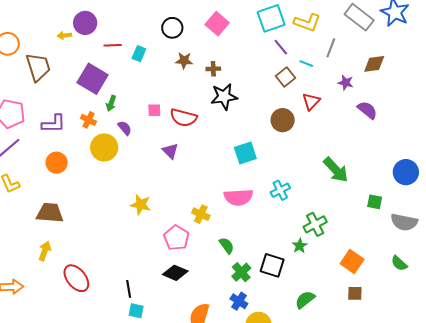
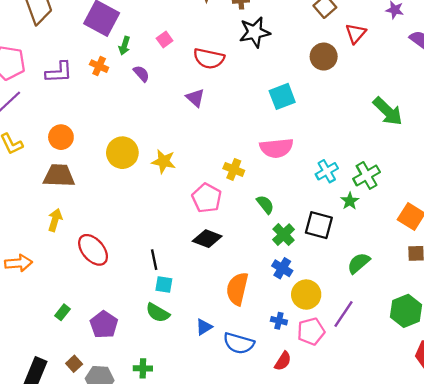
pink square: (154, 110) -> (165, 39), moved, turned -32
yellow circle: (104, 147) -> (122, 153), moved
orange circle: (57, 163) -> (61, 137), moved
cyan cross: (280, 190) -> (327, 171), moved

